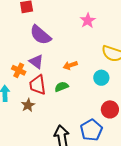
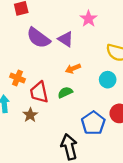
purple triangle: (36, 62) -> (66, 39), moved
blue pentagon: (91, 130) -> (93, 123), moved

